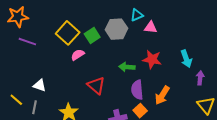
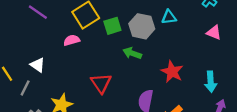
pink triangle: (151, 27) -> (214, 33), moved
pink semicircle: (78, 55) -> (72, 40), moved
green arrow: (127, 67) -> (132, 53), moved

